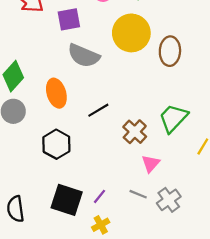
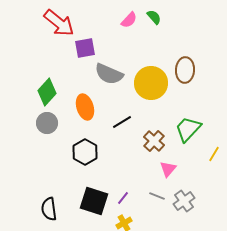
purple square: (69, 19) -> (85, 48), moved
yellow circle: (131, 33) -> (151, 83), moved

